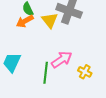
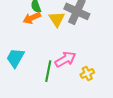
yellow cross: (85, 72) -> (87, 74), turned 32

